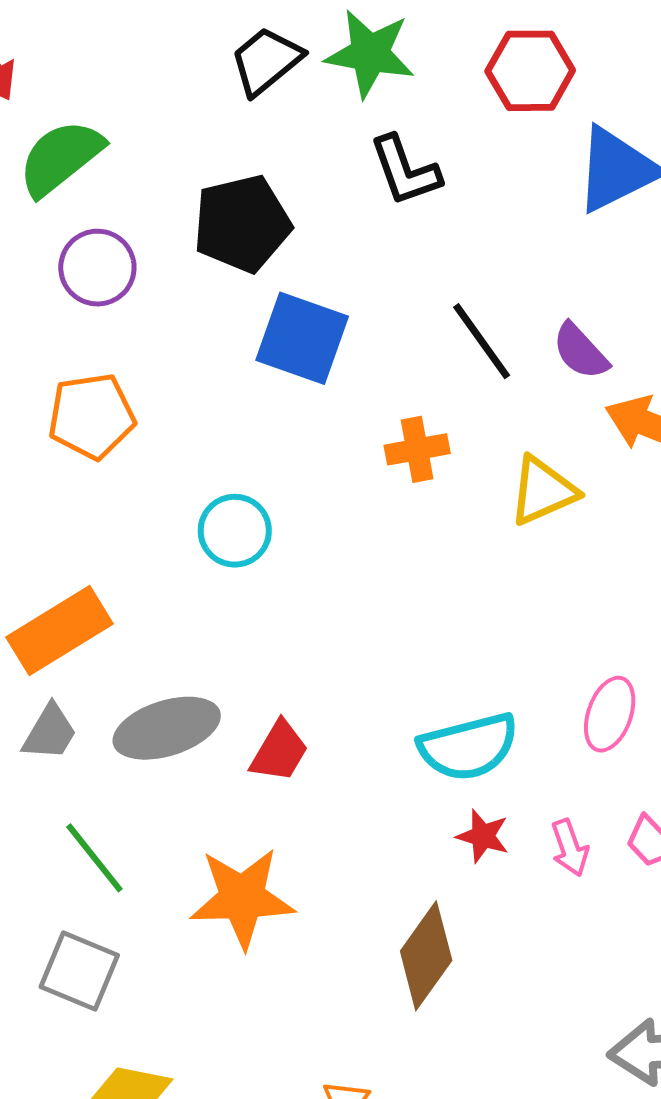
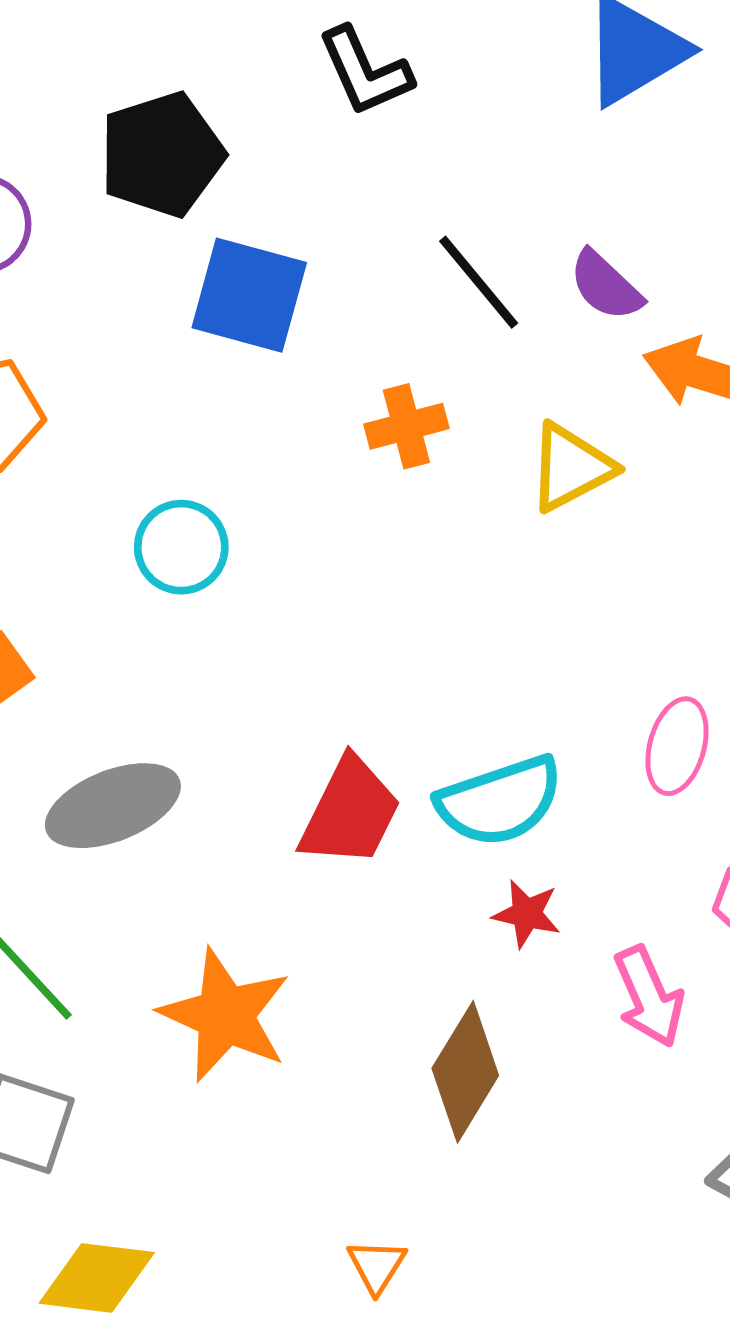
red trapezoid: (279, 751) -> (350, 812), moved, size x1.4
pink arrow: (570, 848) -> (649, 997), moved, size x1.4
orange star: (242, 898) -> (225, 1015), turned 30

